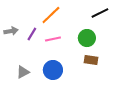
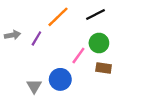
black line: (100, 13) -> (96, 15), moved
pink line: (53, 39) -> (78, 56), moved, turned -42
gray triangle: (23, 72) -> (34, 86), moved, turned -32

